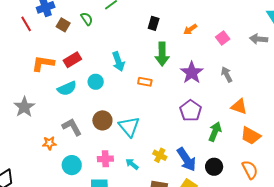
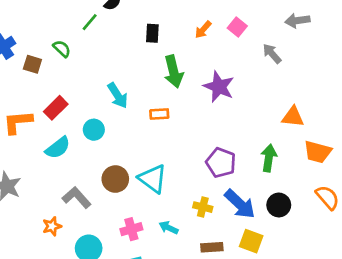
pink square: (223, 38) -> (237, 27), moved
gray arrow: (227, 74) -> (272, 54), moved
purple pentagon: (191, 111) -> (221, 163), moved

